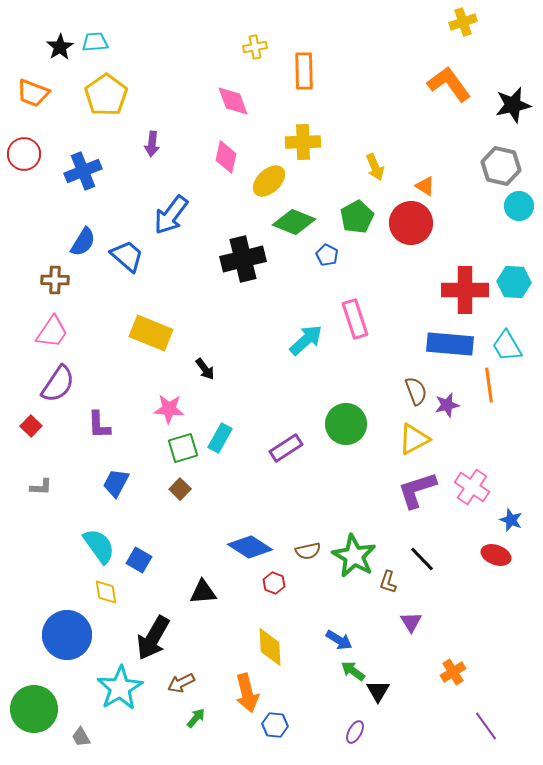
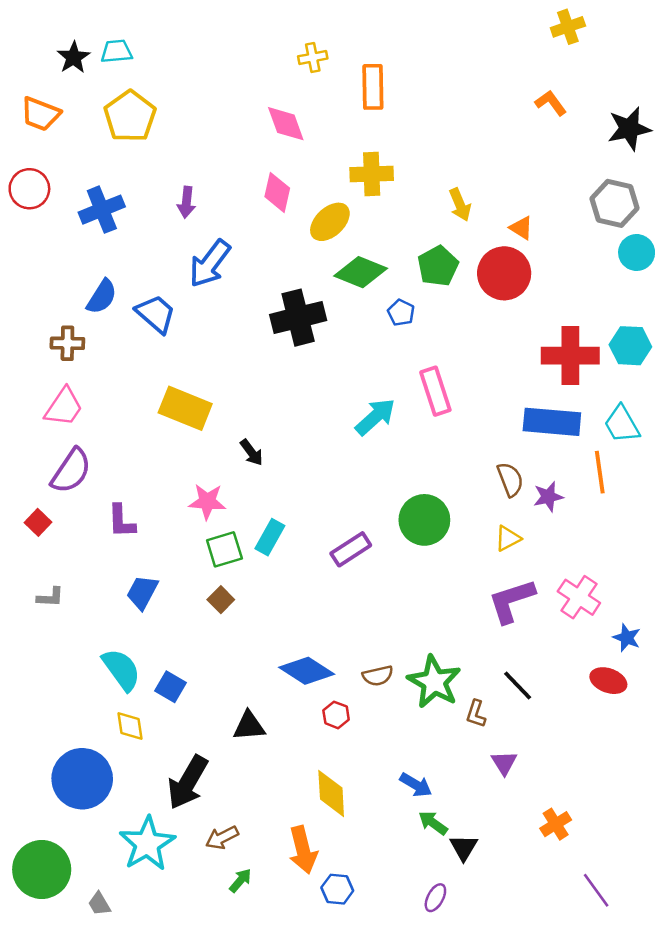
orange L-shape: (449, 84) -> (551, 103), size x0.6
purple arrow: (152, 144) -> (186, 202), moved
yellow triangle: (414, 439) -> (508, 538), size x0.7

